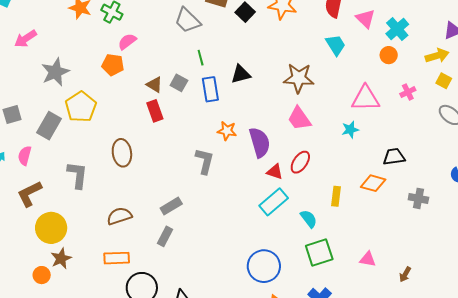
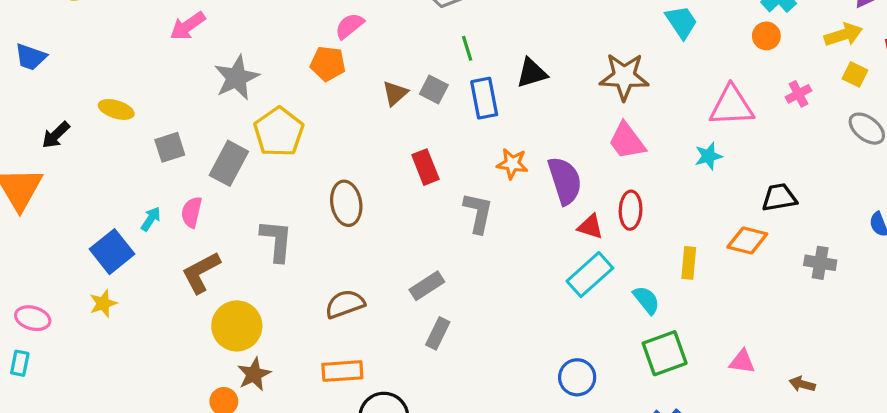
brown triangle: (154, 85) -> (395, 93), turned 48
red rectangle: (155, 111) -> (425, 167), moved
red ellipse: (300, 162) -> (631, 210), turned -30
gray rectangle: (165, 236) -> (438, 333), moved
blue circle: (264, 266) -> (577, 377), size x0.7
brown arrow: (405, 274) -> (802, 384), turned 77

